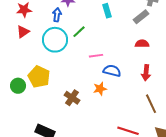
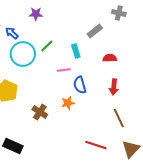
cyan rectangle: (107, 11) -> (76, 51), moved
blue arrow: (57, 15) -> (12, 33), moved, turned -56
gray rectangle: (141, 17) -> (95, 31), moved
blue semicircle: (112, 71) -> (80, 85), turned -120

